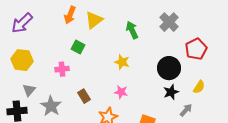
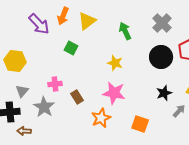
purple arrow: (22, 23) -> (39, 24), moved, turned -90
black circle: (169, 68) -> (161, 57), moved
pink cross: (62, 69) -> (55, 84), moved
pink star: (121, 92) -> (114, 93), size x1.6

